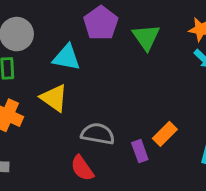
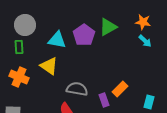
purple pentagon: (101, 23) -> (84, 35), moved
green triangle: (146, 37) -> (108, 27), turned 36

